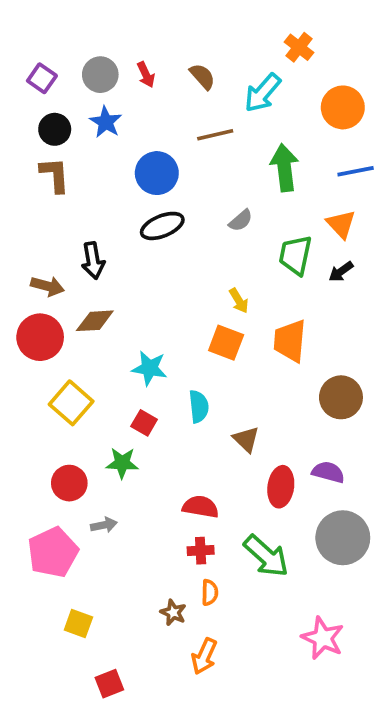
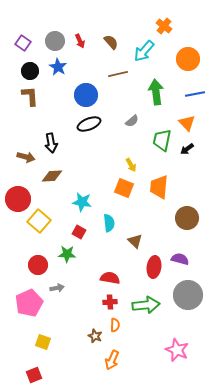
red circle: (40, 337) -> (18, 199), moved
green arrow: (266, 556) -> (146, 305), turned -48
red square: (109, 684) -> (34, 375), moved

